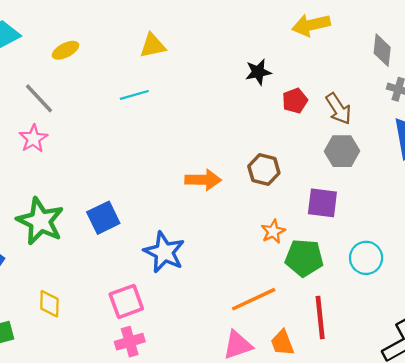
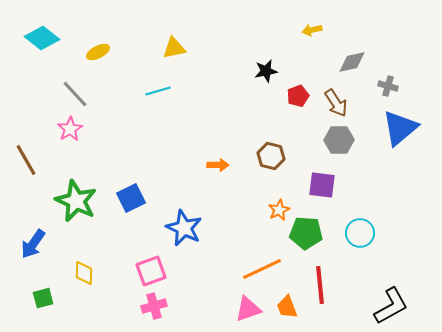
yellow arrow: (311, 25) -> (312, 30), size x0.6
gray diamond: (382, 50) -> (352, 62), moved, turned 72
orange arrow: (203, 180) -> (218, 165), size x0.7

